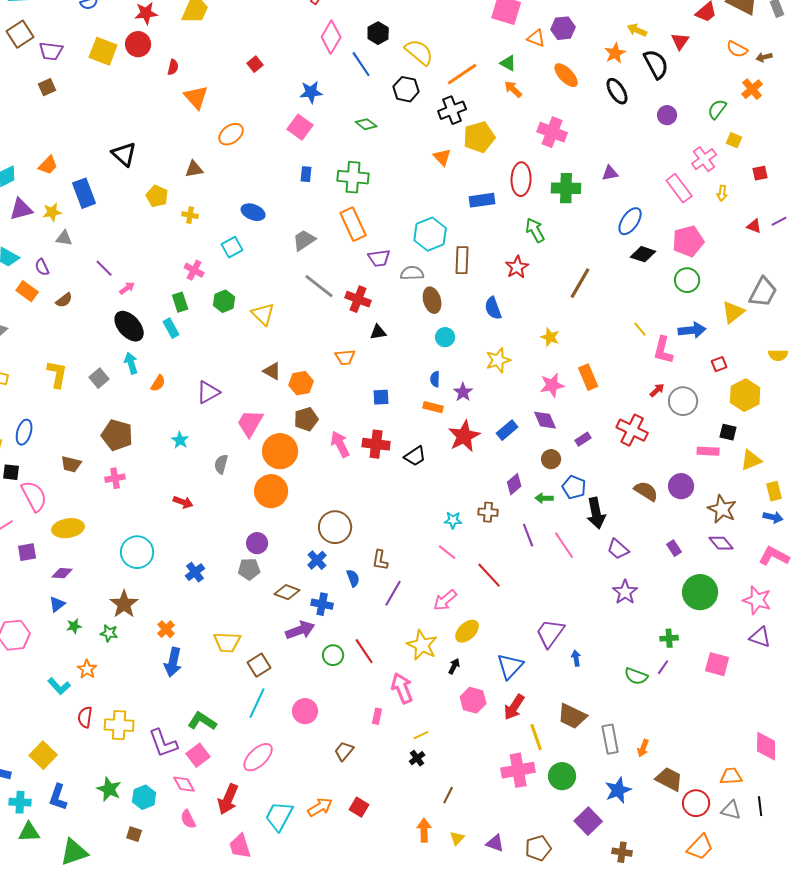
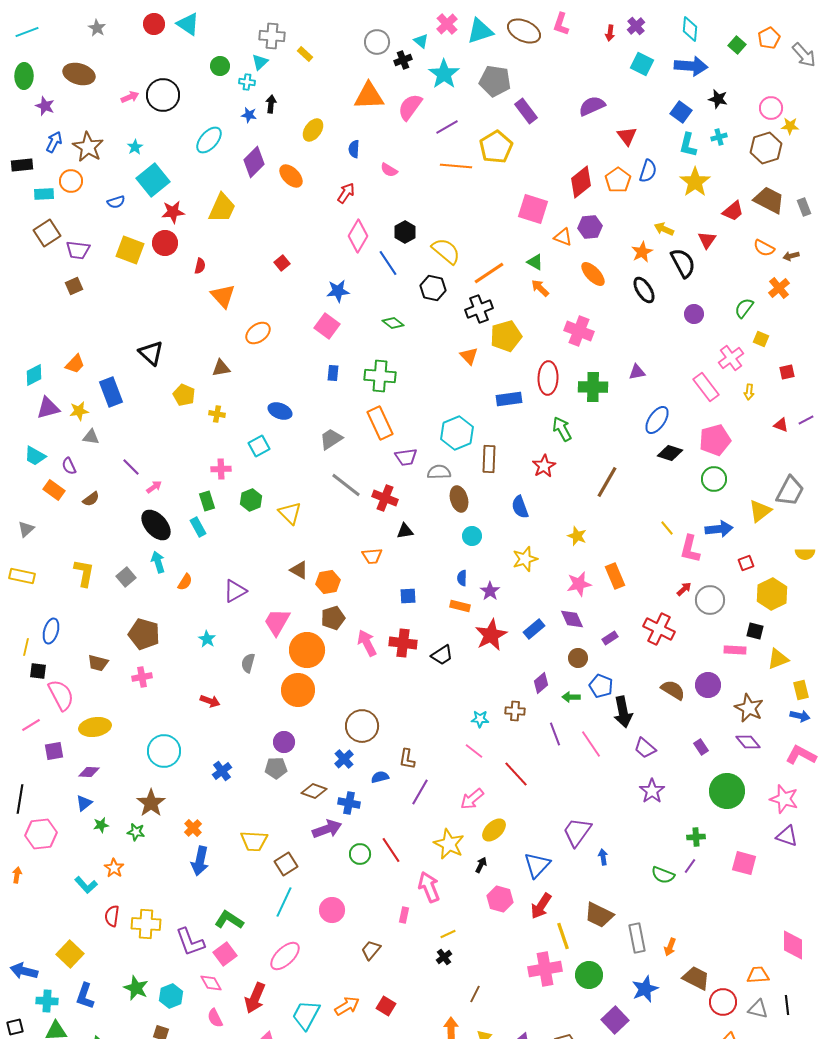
pink cross: (194, 270) -> (221, 469), turned -30
blue semicircle: (353, 578) -> (380, 777), turned -84

